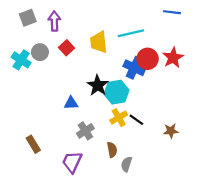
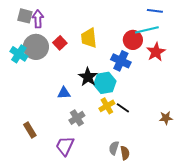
gray square: (28, 18) -> (25, 16), turned 35
purple arrow: (54, 21) -> (38, 19), moved
cyan line: (131, 33) -> (147, 30), moved
gray circle: (40, 52) -> (36, 47), size x1.6
red circle: (148, 59) -> (133, 40), moved
brown star: (171, 131) -> (166, 118), moved
brown semicircle: (112, 150) -> (125, 153), moved

